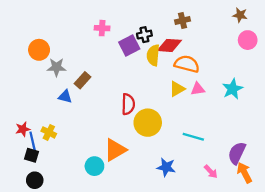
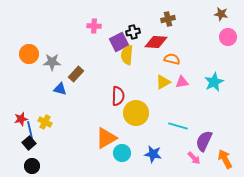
orange circle: (39, 50) -> (29, 54), moved
yellow semicircle: (153, 55) -> (127, 55), moved
orange semicircle: (187, 64) -> (172, 59), size x0.7
purple semicircle: (237, 153) -> (204, 141), moved
black square: (31, 155) -> (29, 143), turned 32
cyan circle: (94, 166) -> (122, 153), moved

